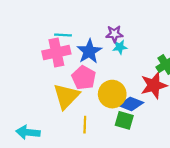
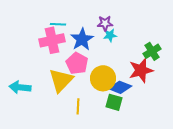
cyan arrow: (28, 132) -> (20, 87), moved

